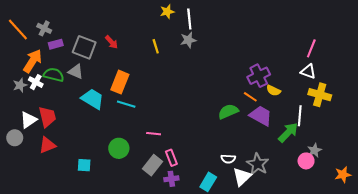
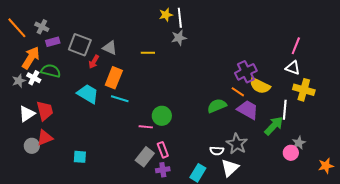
yellow star: (167, 12) -> (166, 15), moved
red arrow: (111, 42) -> (94, 62), moved, turned 72
yellow line: (156, 46) -> (148, 53), moved, turned -72
gray triangle: (76, 72) -> (110, 48), moved
yellow semicircle: (273, 90) -> (260, 86), size x1.5
gray circle: (15, 138) -> (32, 146), moved
green circle: (119, 148) -> (162, 116), moved
gray star: (258, 164) -> (237, 144), moved

